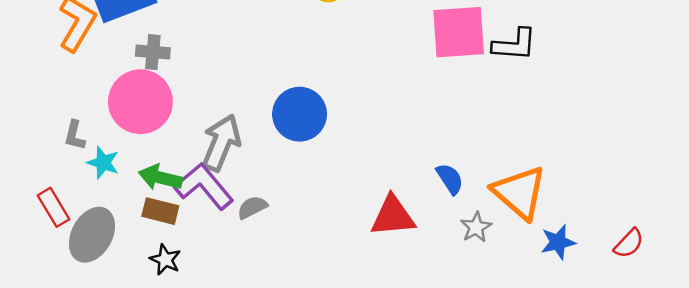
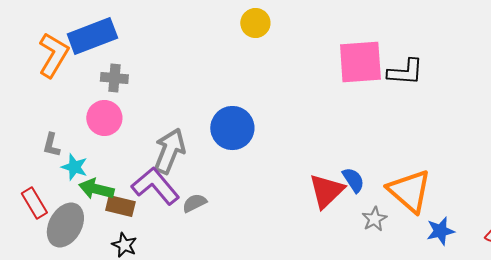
pink circle: (140, 102) -> (104, 118), size x0.7
green arrow: (160, 178) -> (96, 189), moved
red triangle: (393, 216) -> (326, 191), moved, turned -39

